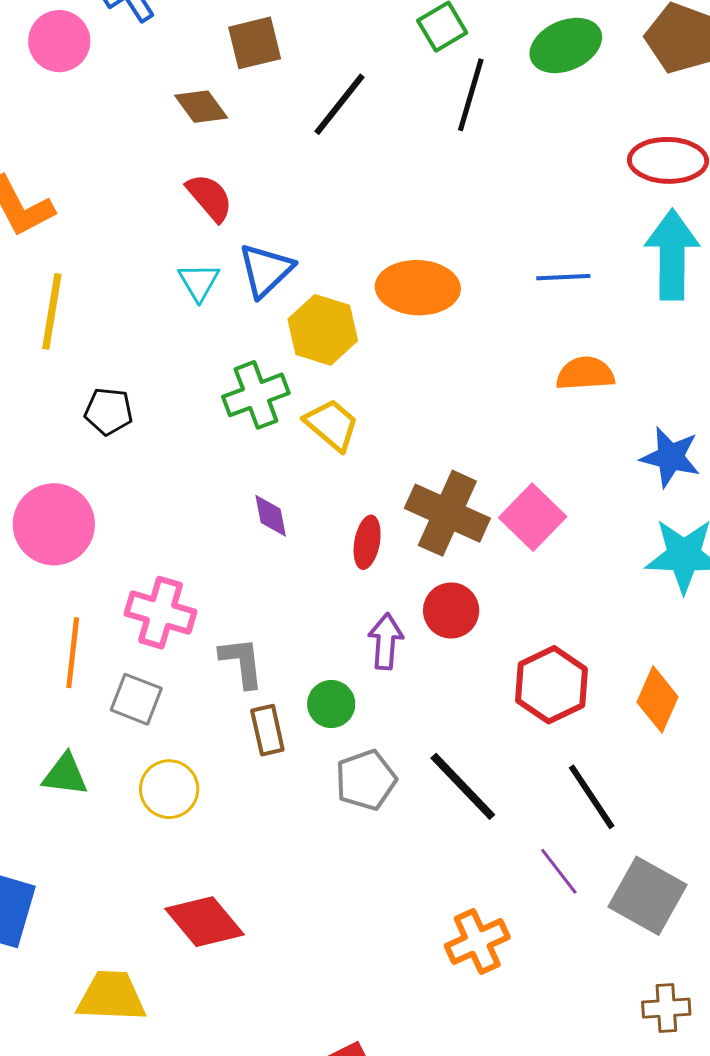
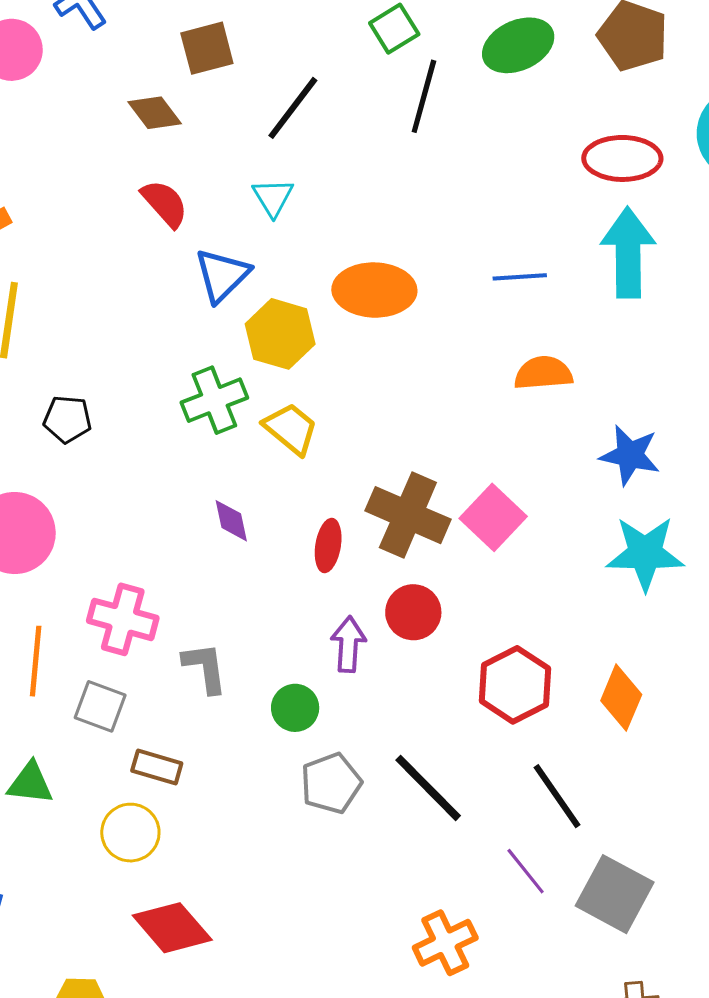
cyan triangle: (199, 282) -> (273, 197), moved
brown rectangle: (267, 730) -> (157, 767), moved, turned -60
yellow circle: (169, 789) -> (130, 833), moved

